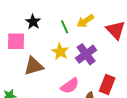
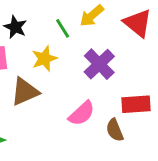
yellow star: (60, 52) -> (44, 59), moved, turned 30
red rectangle: (107, 84) -> (136, 104), turned 72

